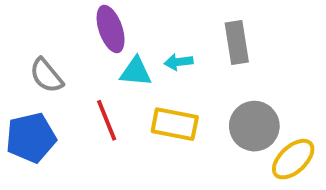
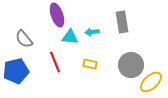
yellow rectangle: (175, 124) -> (90, 64), size x0.6

